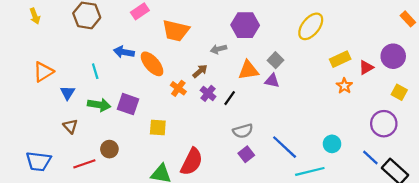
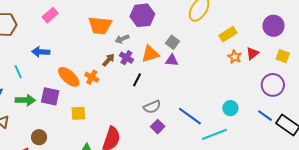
orange trapezoid: (176, 31) -> (100, 25), moved
orange ellipse: (152, 64) -> (69, 77), moved
red triangle: (366, 67) -> (252, 53), moved
purple cross: (208, 93) -> (126, 58), moved

